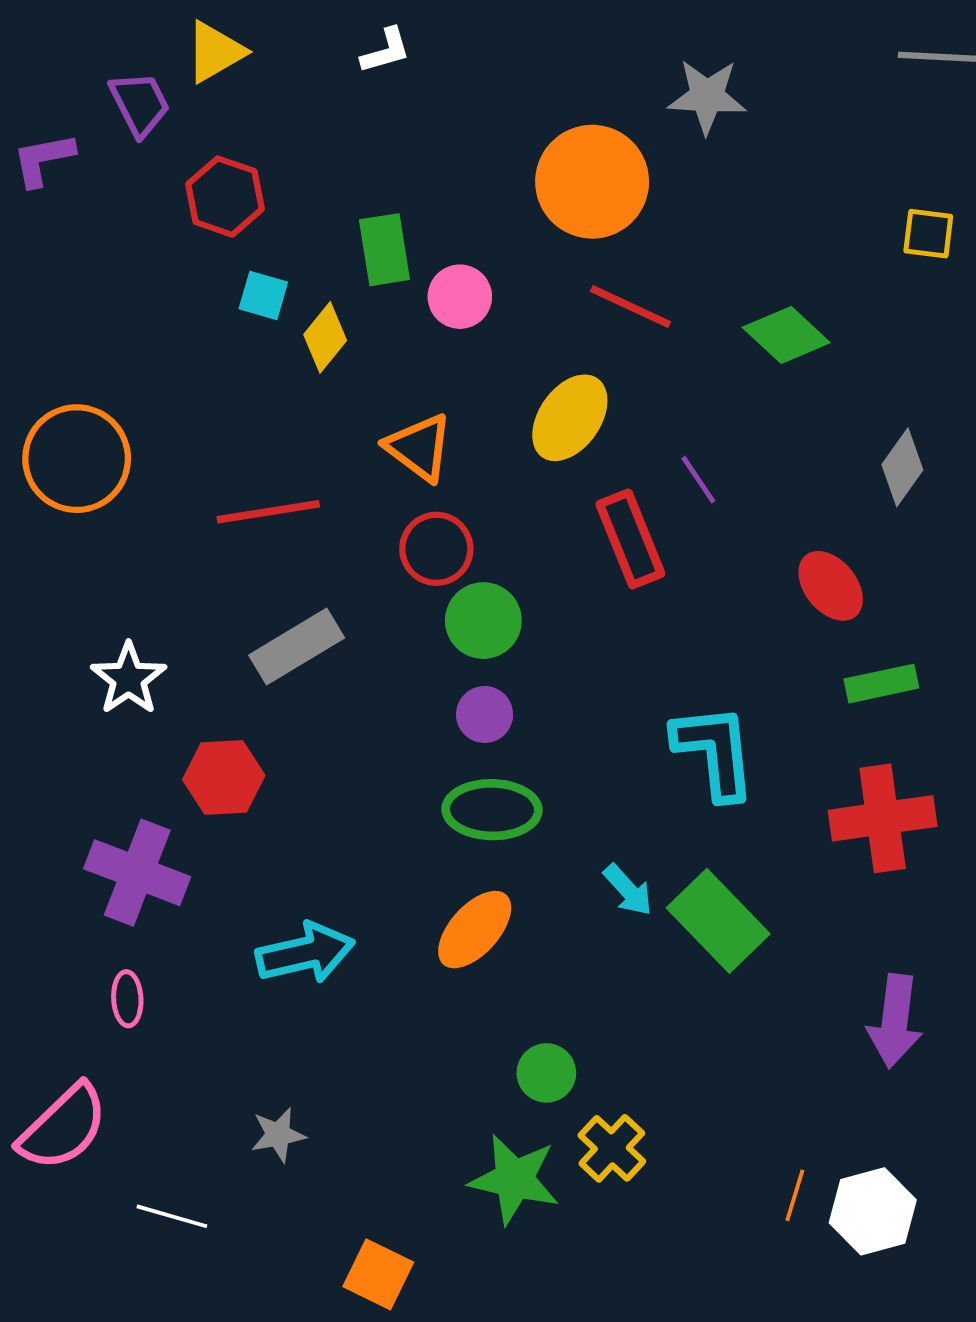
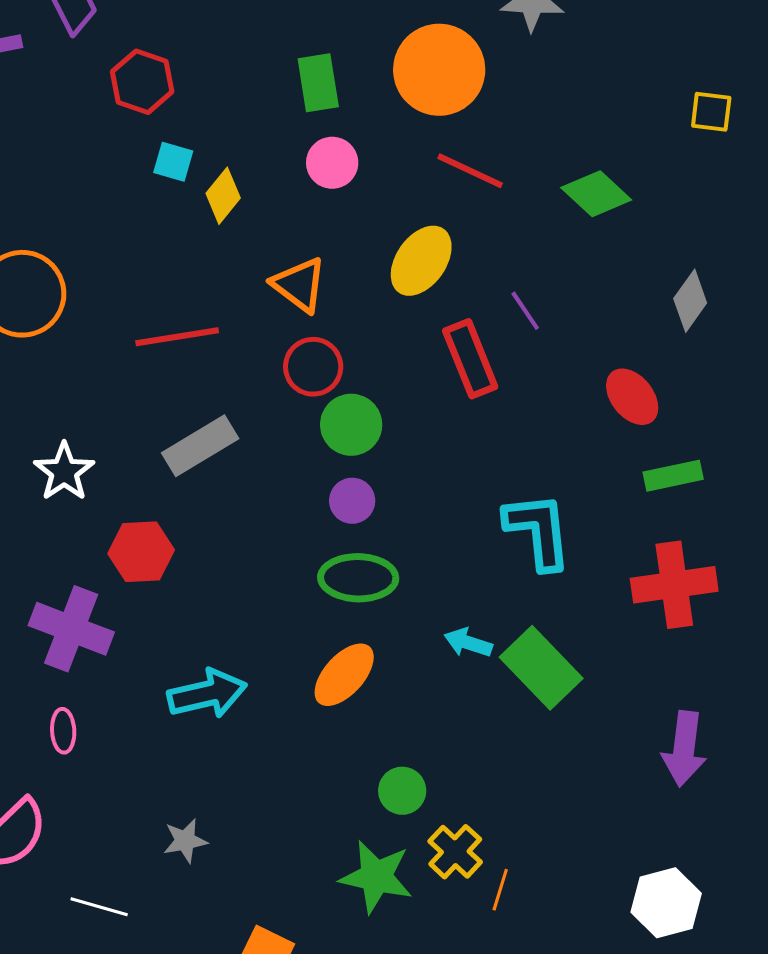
green rectangle: (384, 250) -> (318, 83), moved
cyan arrow: (628, 890) -> (468, 643), turned 150
orange line: (795, 1195) -> (500, 890), moved

